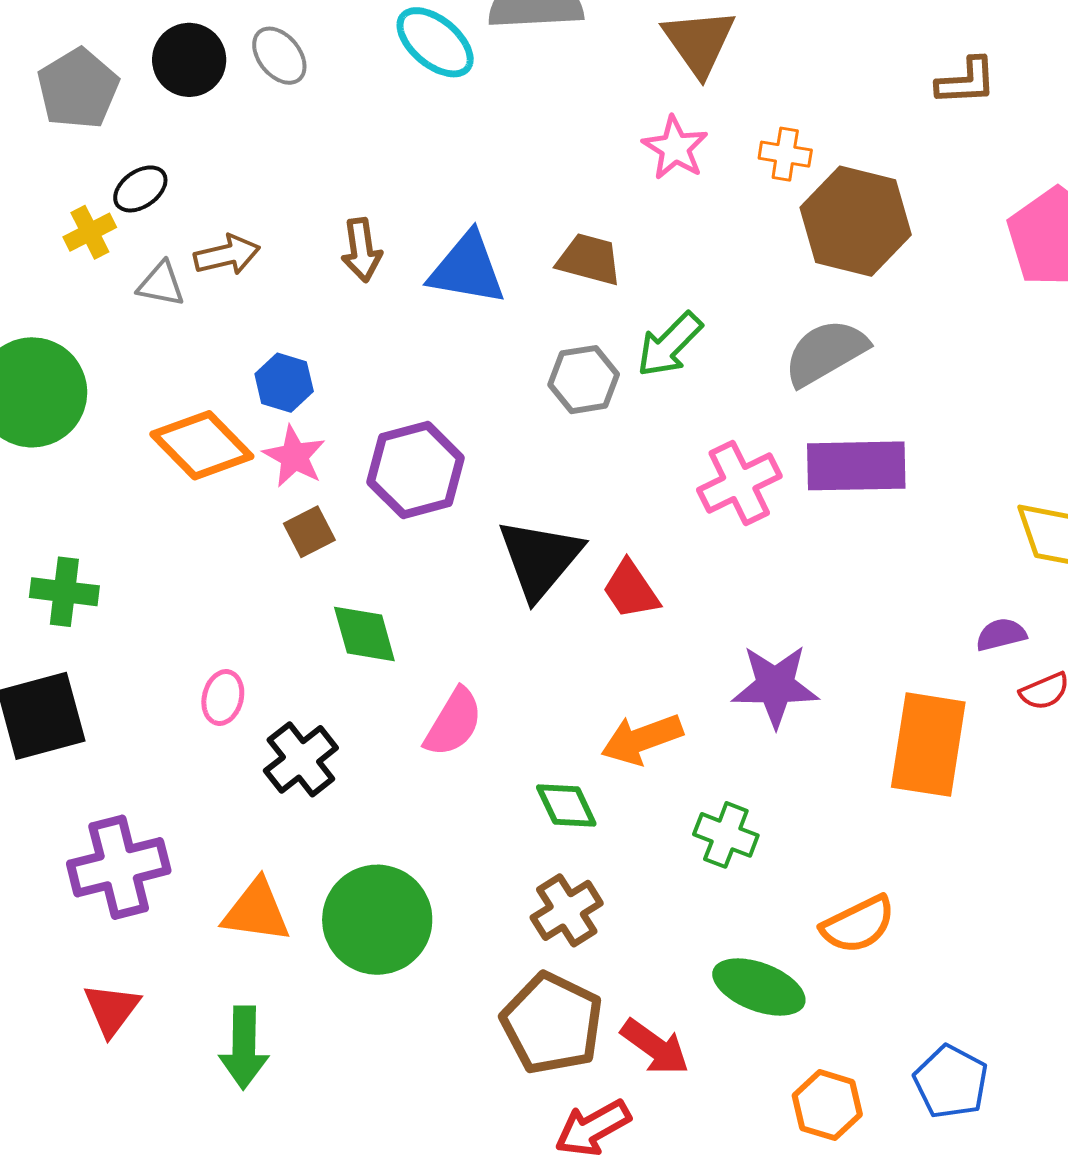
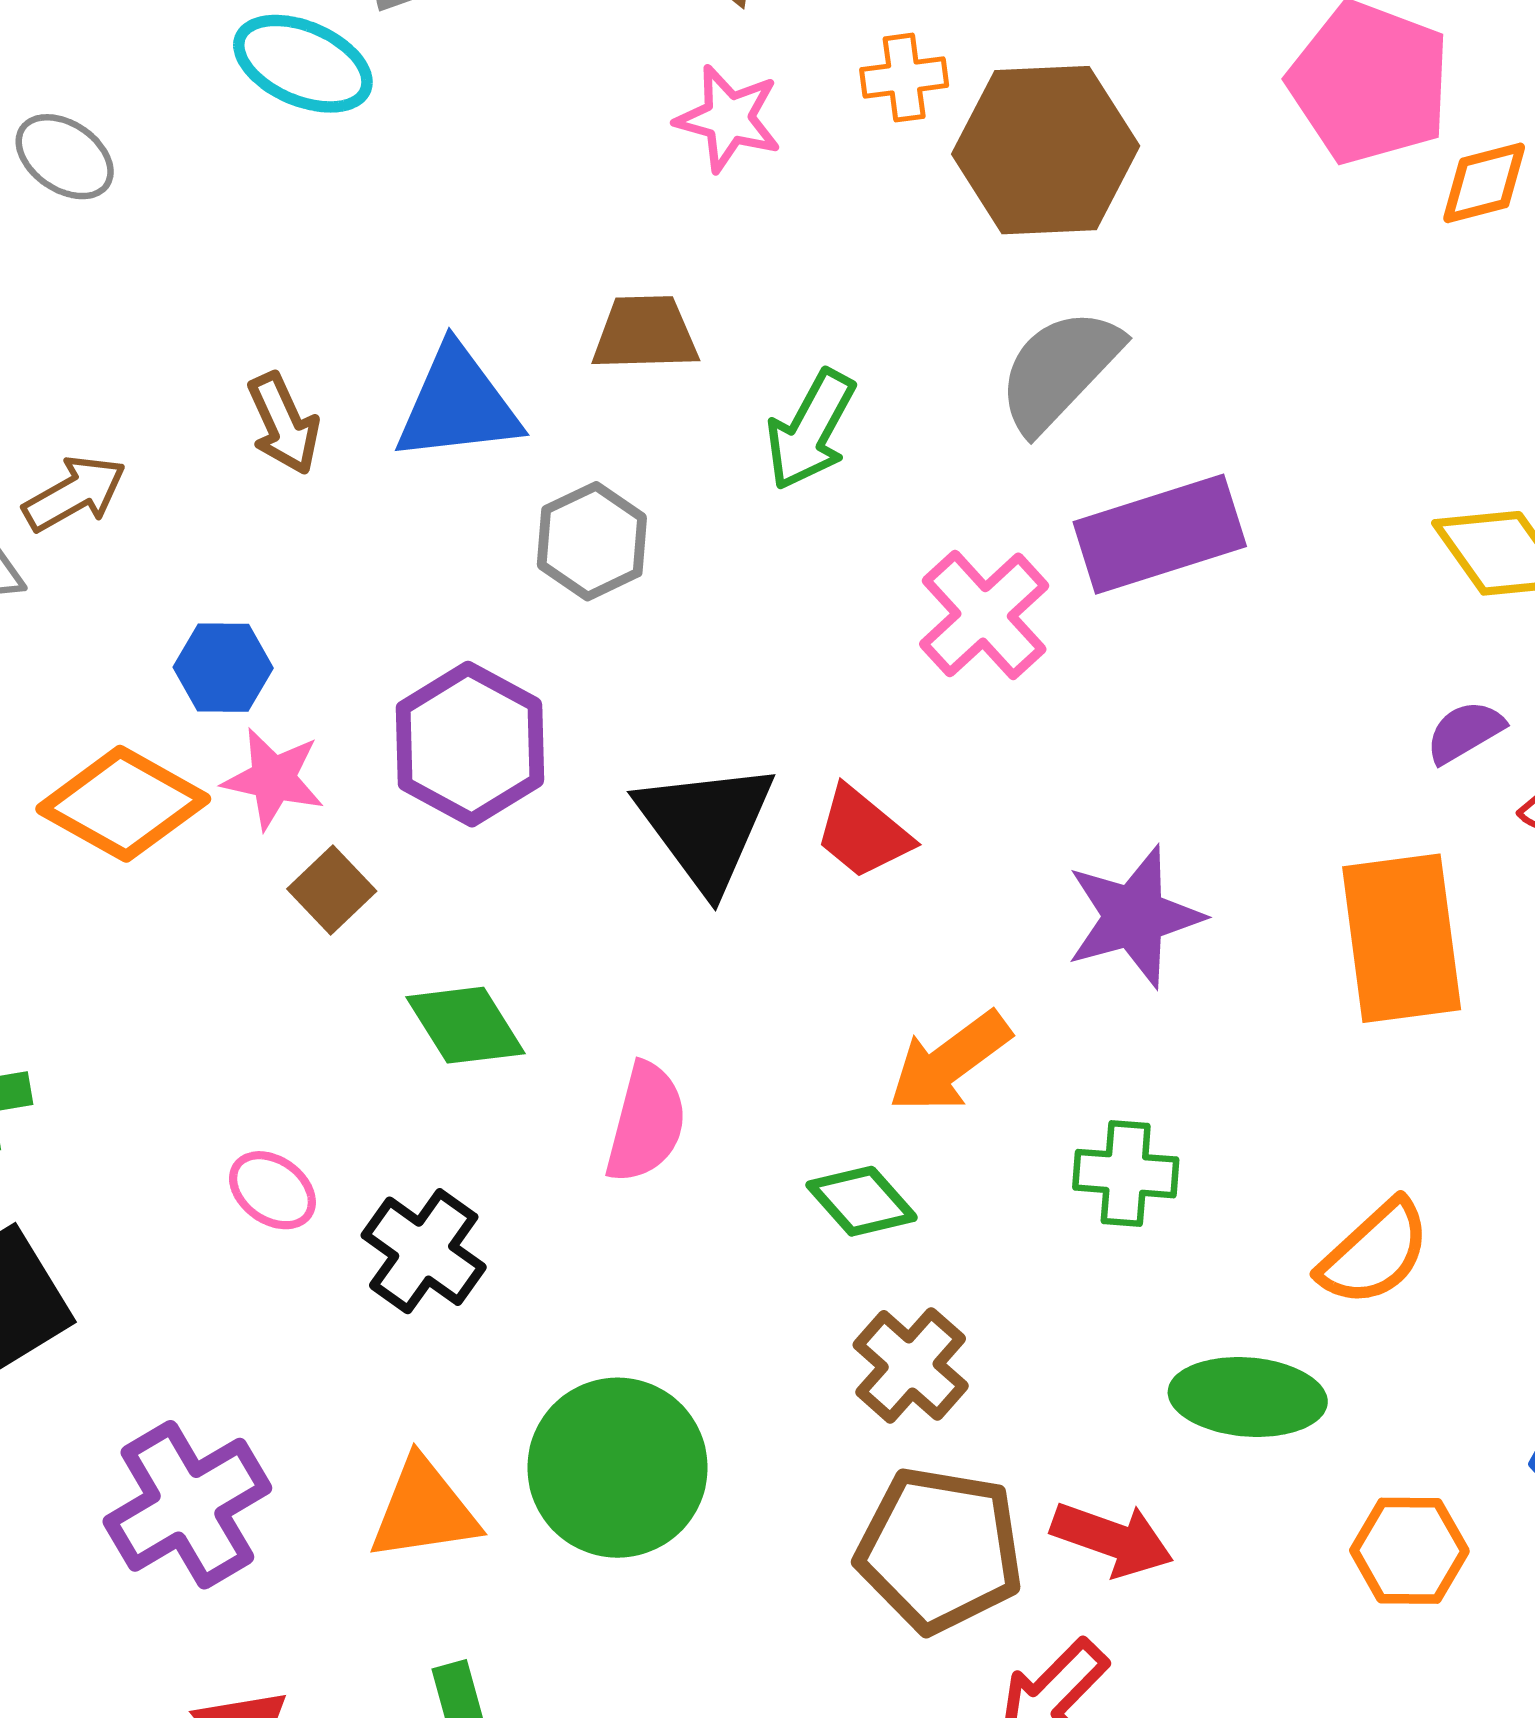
gray hexagon: (584, 380) -> (592, 541), moved
pink ellipse: (223, 698) -> (272, 1190), turned -52

